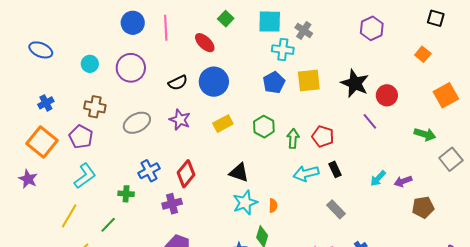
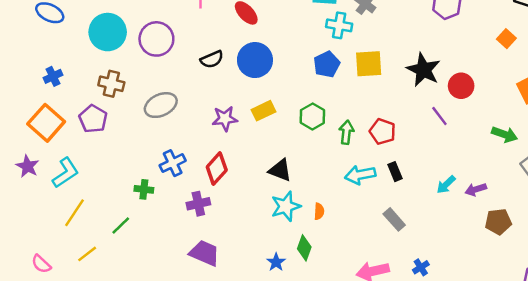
cyan circle: (90, 64) -> (108, 32), size x1.8
purple star: (180, 120) -> (225, 119), moved, turned -30
cyan L-shape: (85, 176) -> (66, 173), moved

